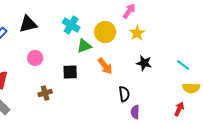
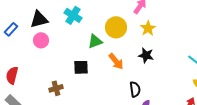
cyan cross: (71, 25) -> (73, 15), moved
pink circle: (35, 58) -> (41, 40), moved
black star: (144, 63) -> (146, 55), moved

